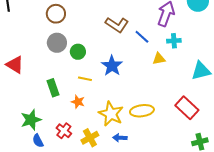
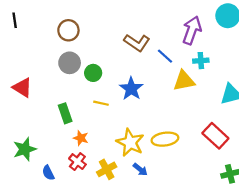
yellow triangle: (159, 59) -> (184, 81), size x1.5
orange star: (78, 102) -> (81, 138), moved
green star: (31, 120) -> (25, 149), moved
blue arrow: (120, 138) -> (140, 169), turned -144

